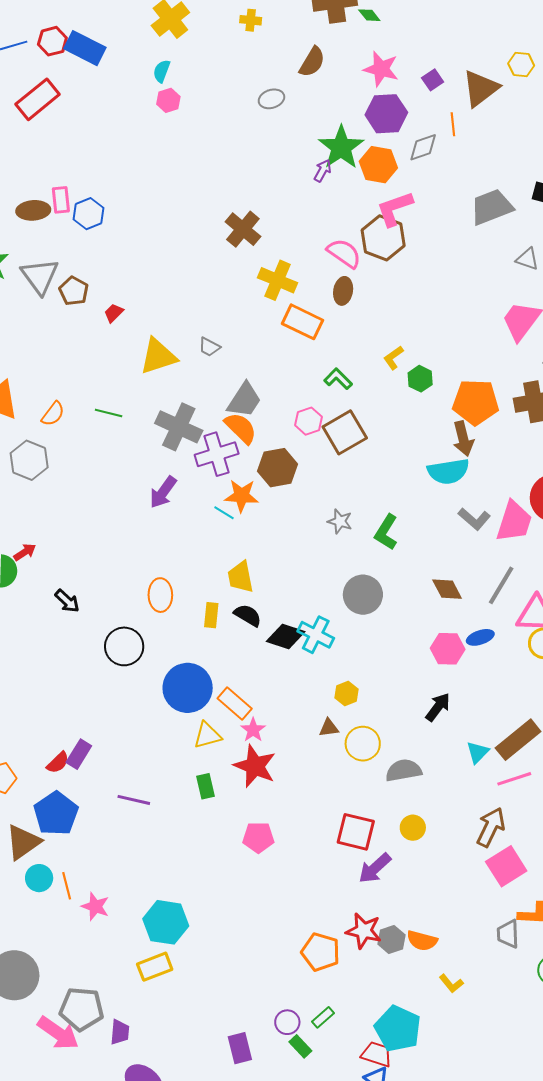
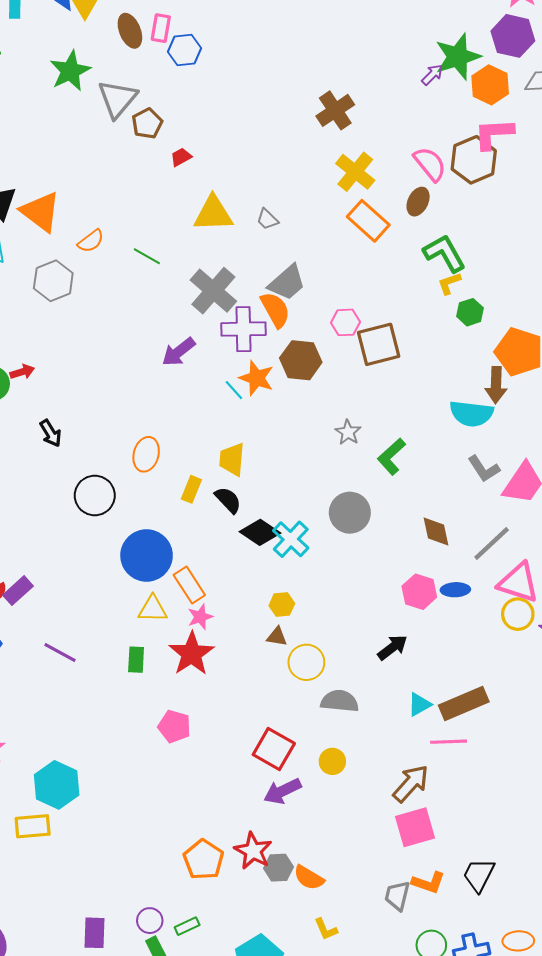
brown ellipse: (33, 210) -> (130, 31), turned 56
green L-shape: (338, 379) -> (444, 253), moved, size x1.5
yellow hexagon: (347, 694) -> (282, 605), moved

